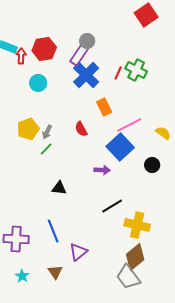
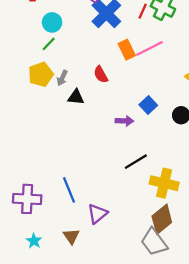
pink line: (129, 125) -> (149, 48), moved
blue square: (120, 147) -> (148, 105), moved, size x0.6
green line: (46, 149) -> (49, 44), moved
black triangle: (59, 188) -> (76, 97), moved

